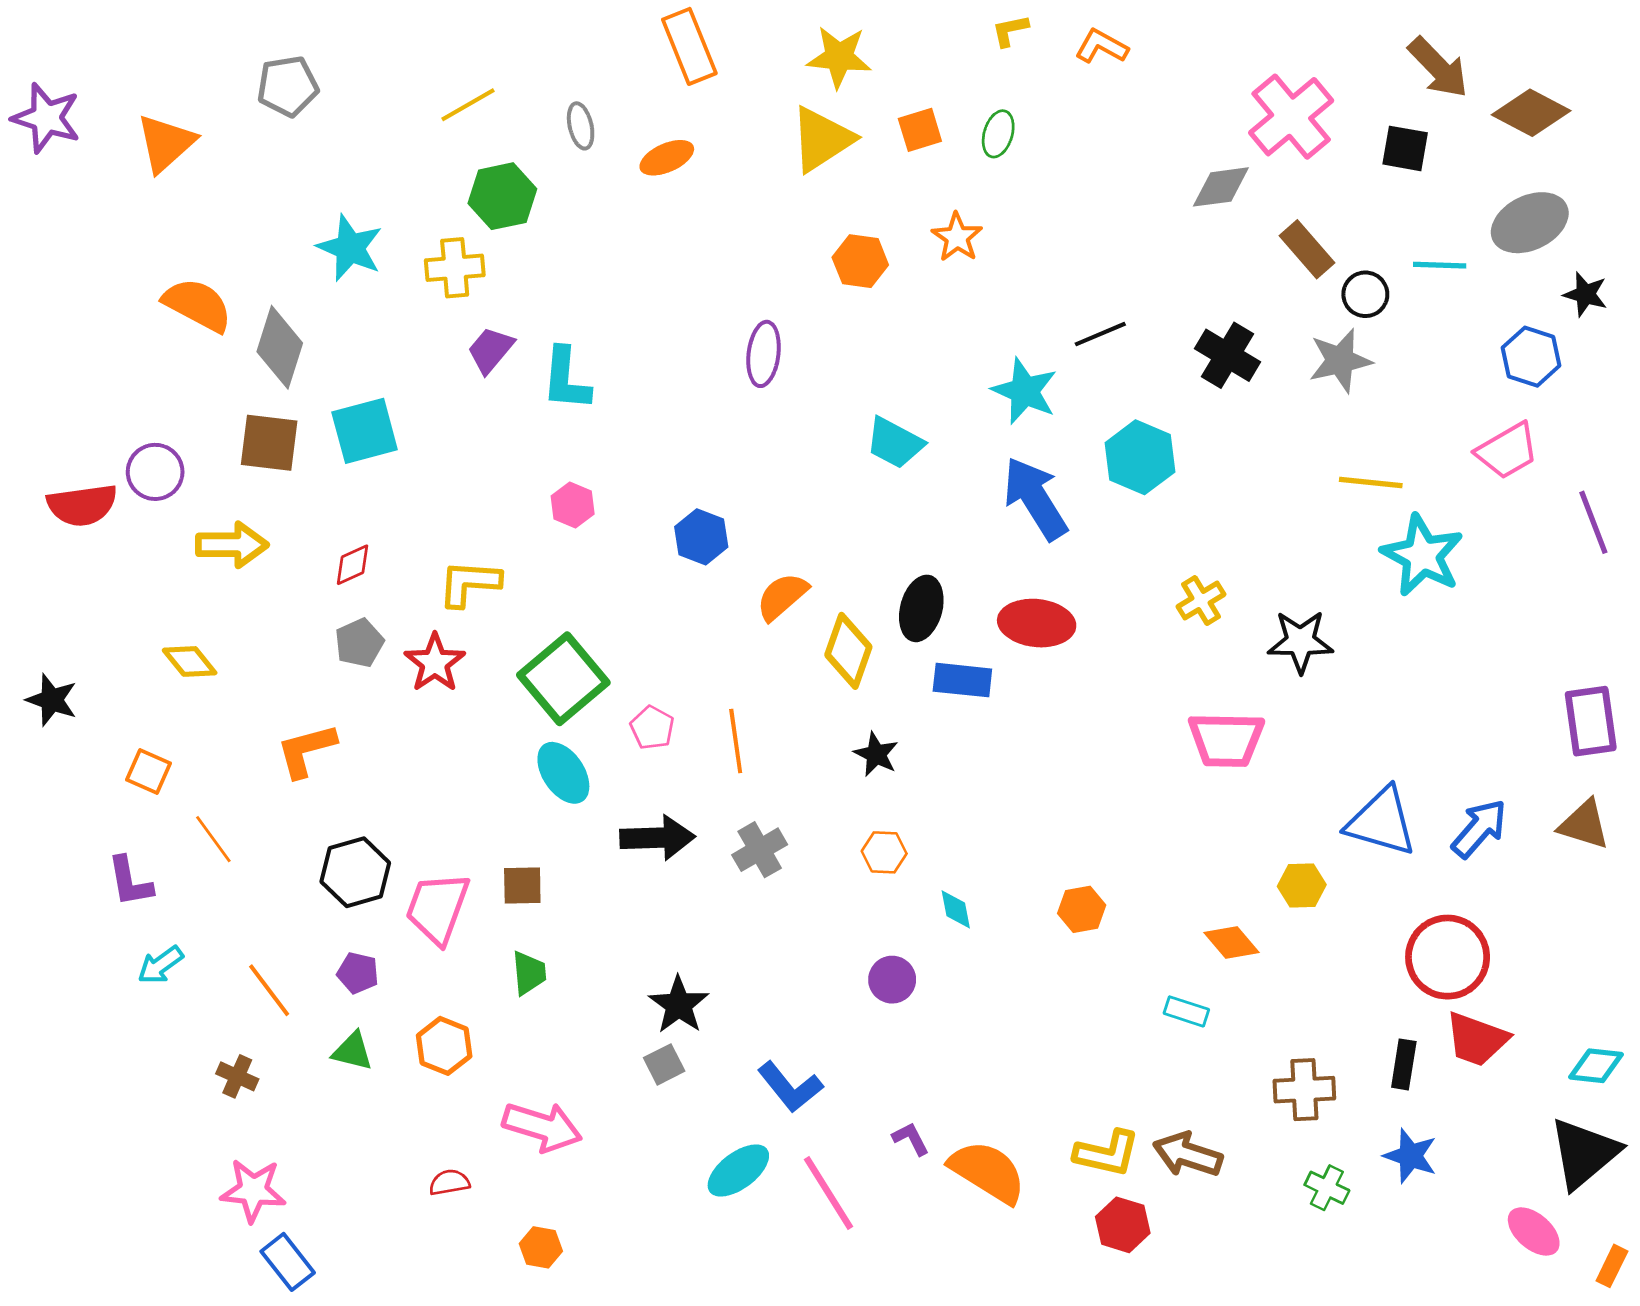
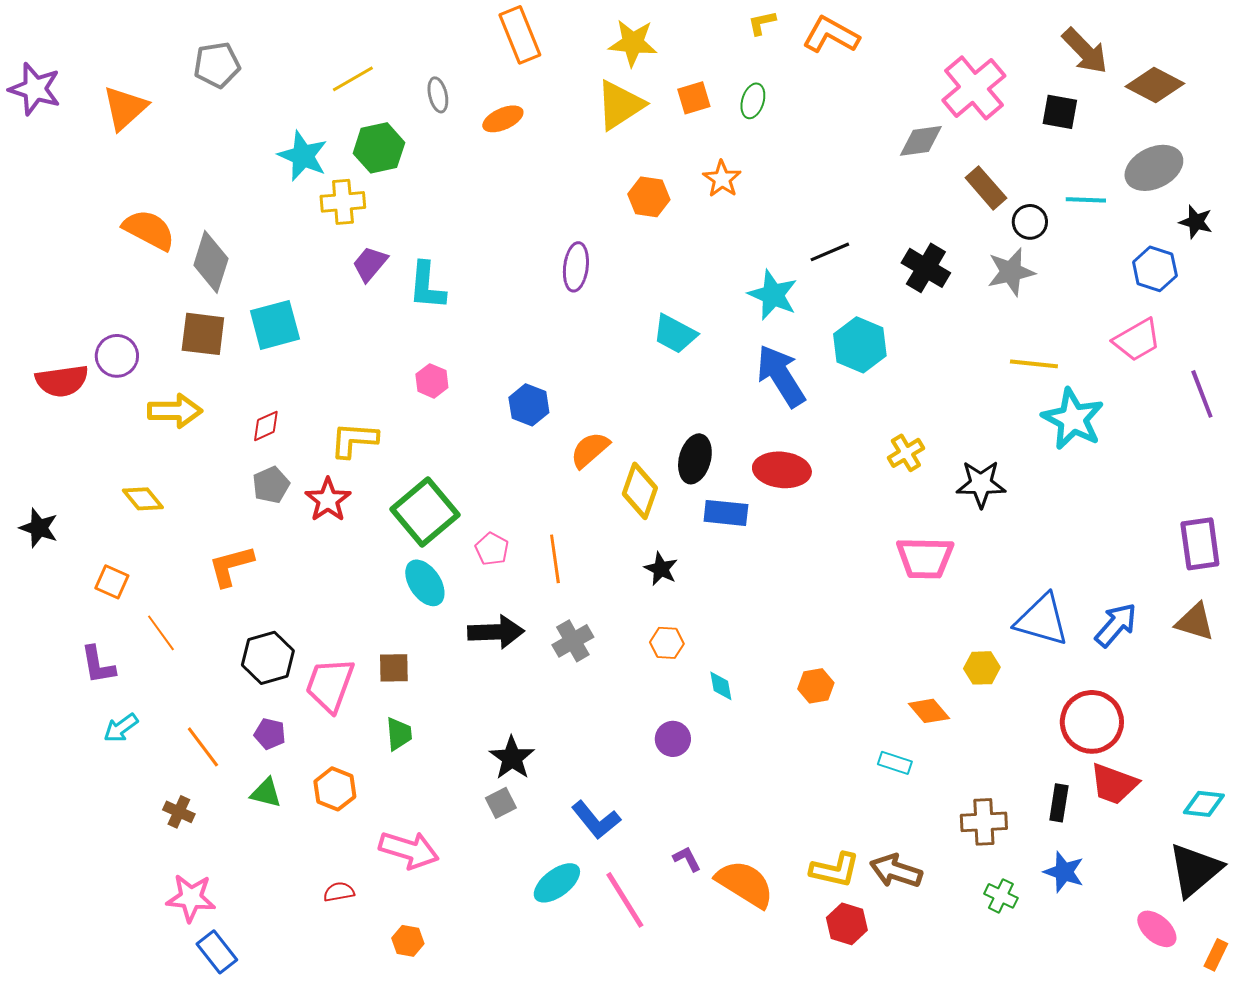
orange L-shape: (1102, 46) -> (831, 35), size x1.4
cyan star: (350, 248) -> (303, 156), moved

